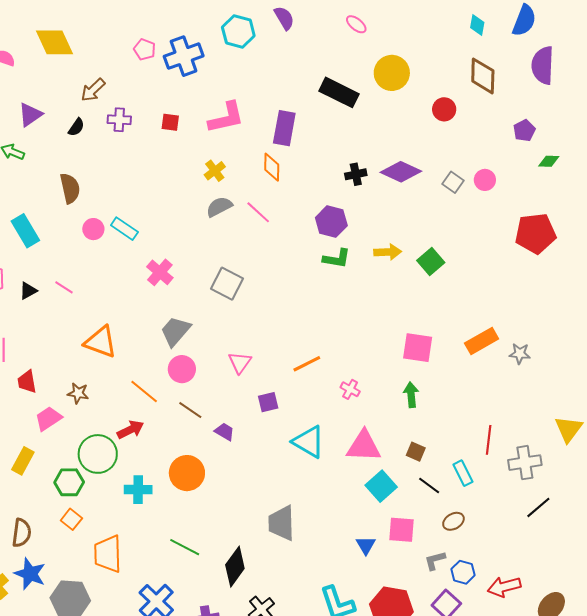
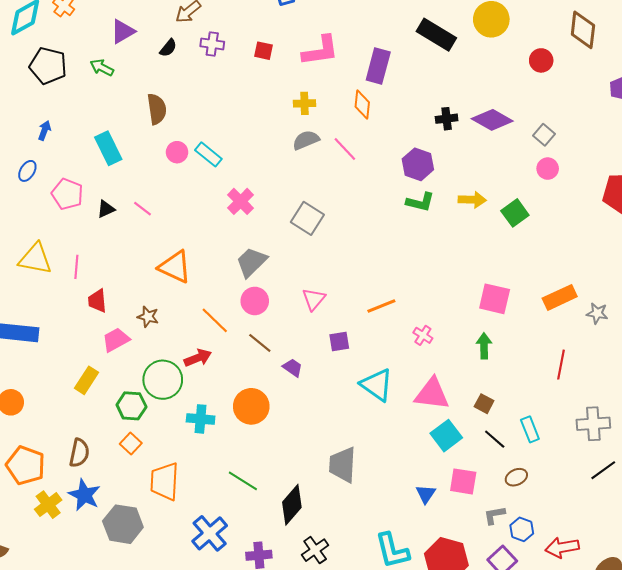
yellow cross: (215, 171) -> (304, 103), turned 30
pink circle: (485, 180) -> (548, 169), moved
red line: (489, 440) -> (561, 365), moved

